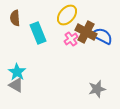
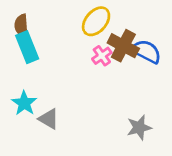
cyan rectangle: (38, 33) -> (27, 47), moved
gray triangle: (16, 85) -> (49, 119), moved

